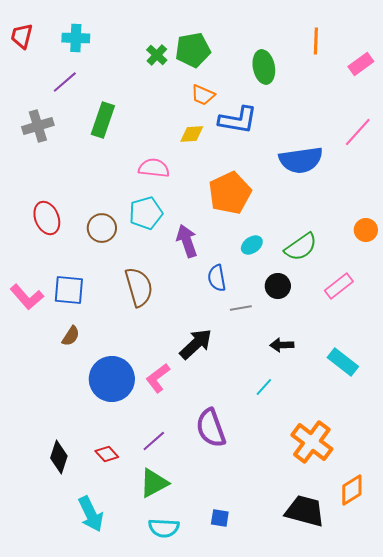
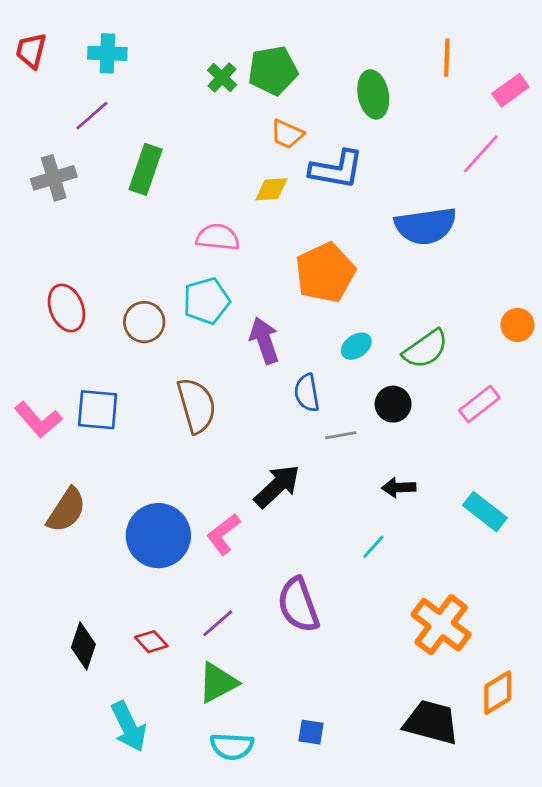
pink line: (358, 132) -> (481, 154), moved
brown semicircle: (71, 336) -> (66, 510), moved, size x1.6

